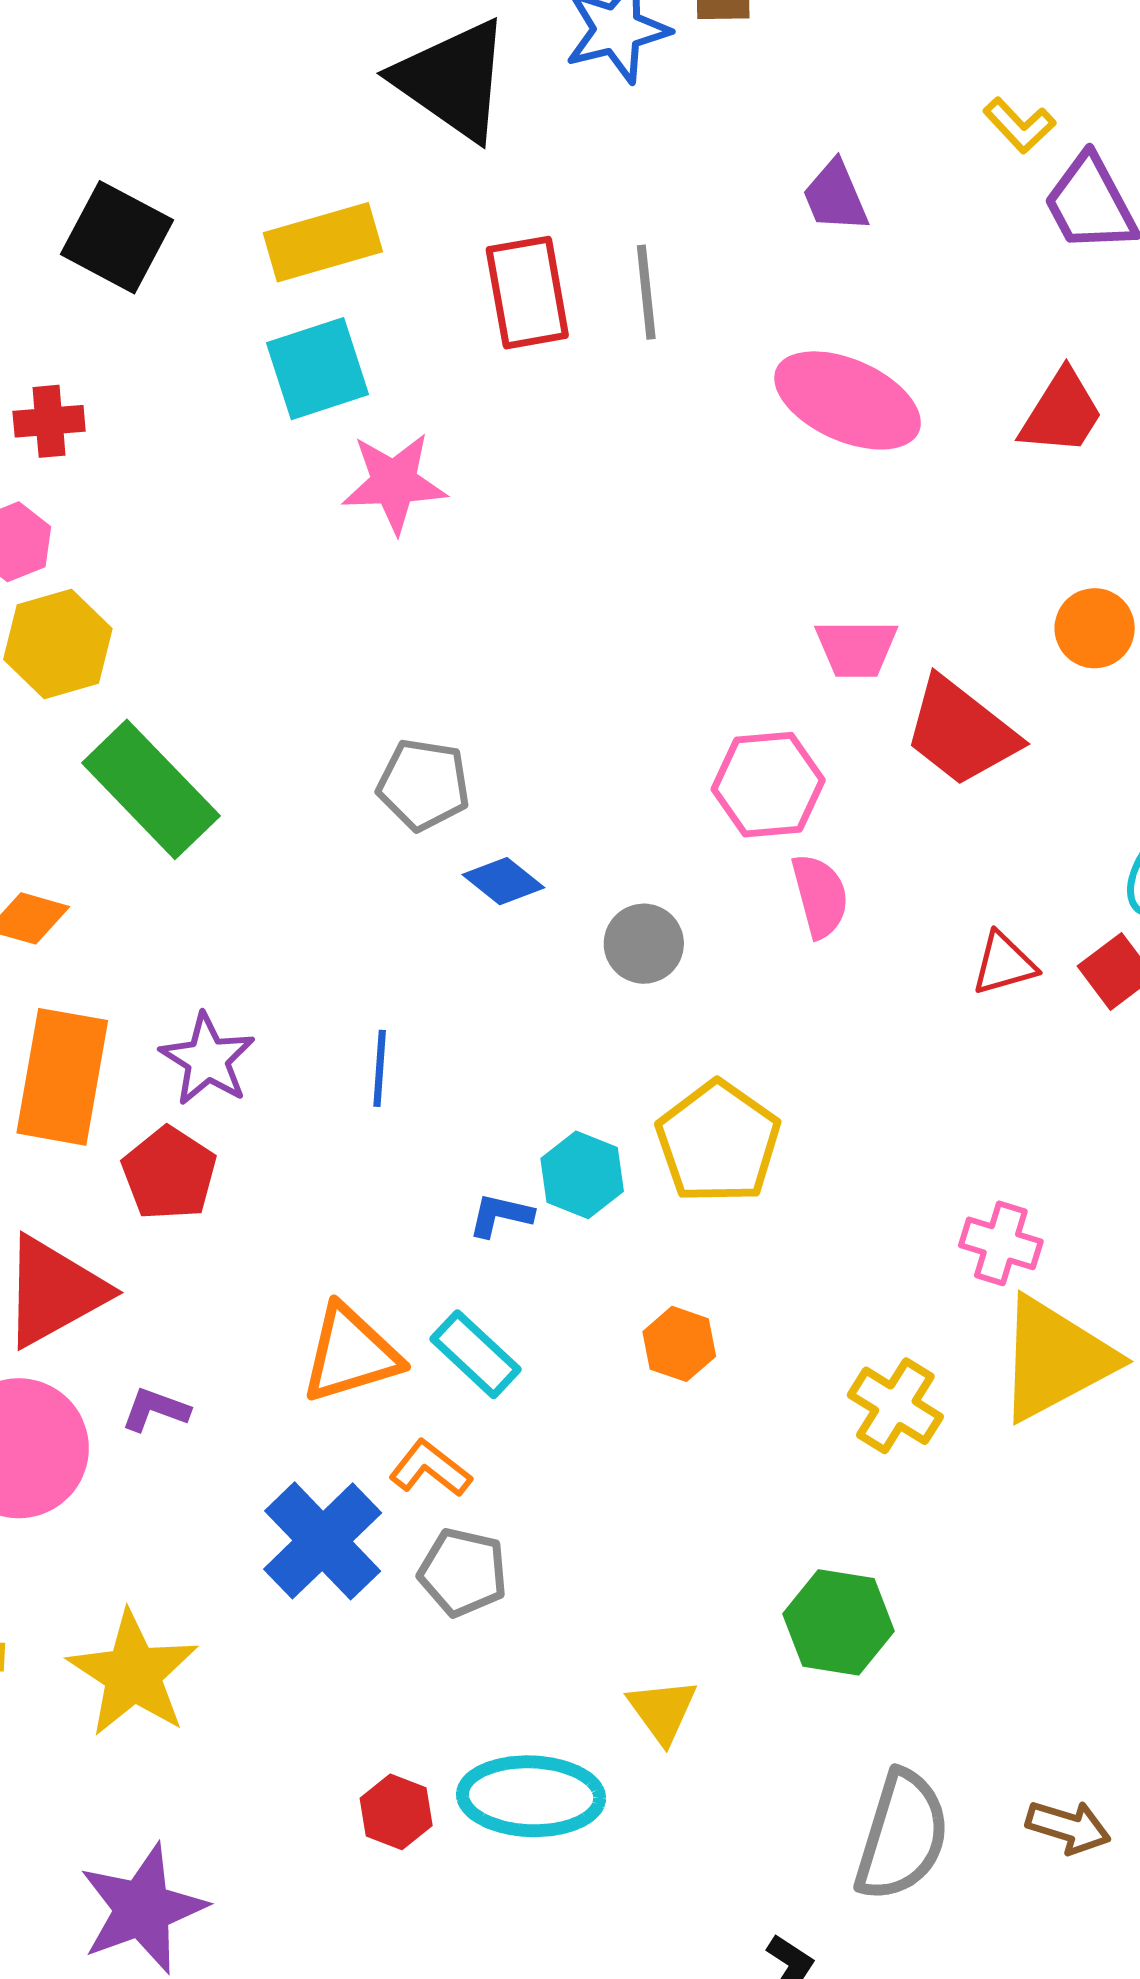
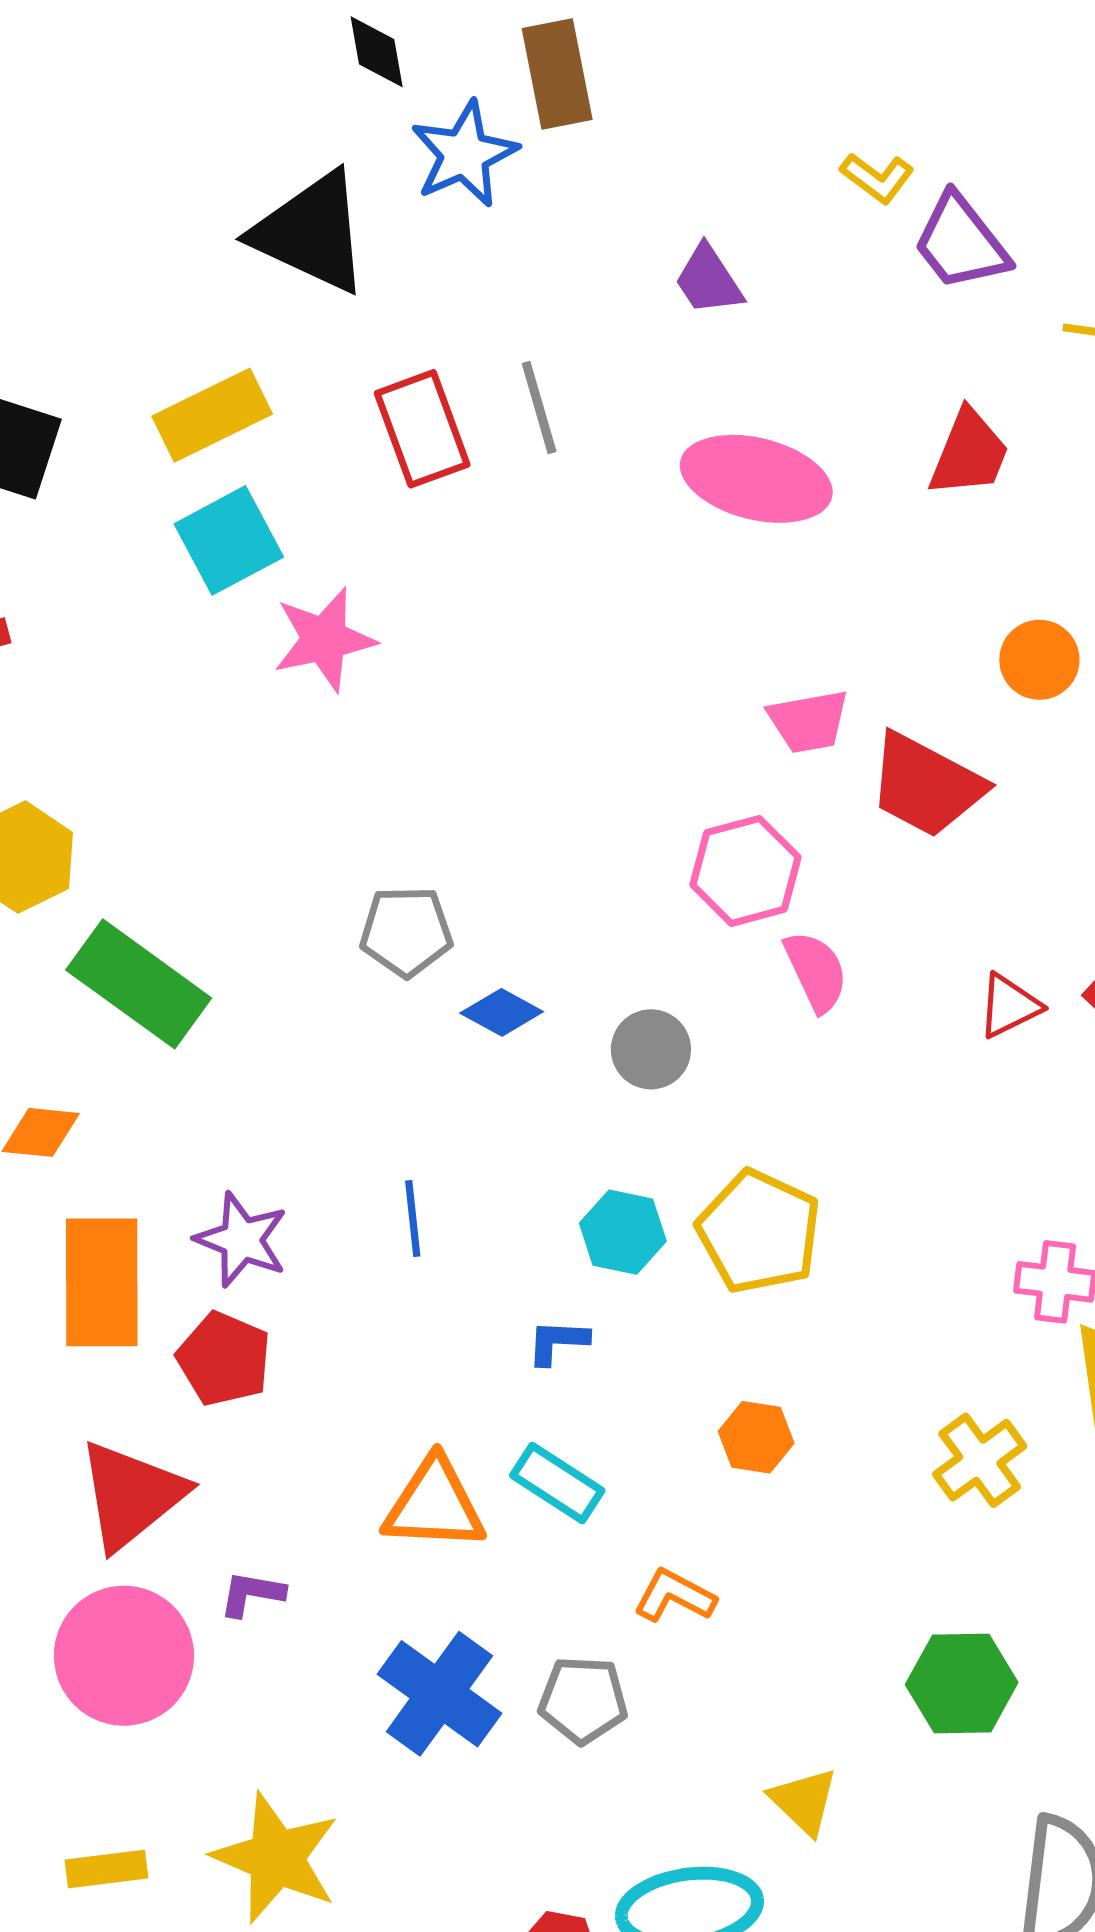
cyan hexagon: (582, 1175) -> (623, 1232), moved
orange triangle: (351, 1354) -> (434, 1505), turned 30
yellow cross: (895, 1406) -> (980, 1460), turned 32
orange L-shape: (430, 1469) -> (675, 1596), moved

